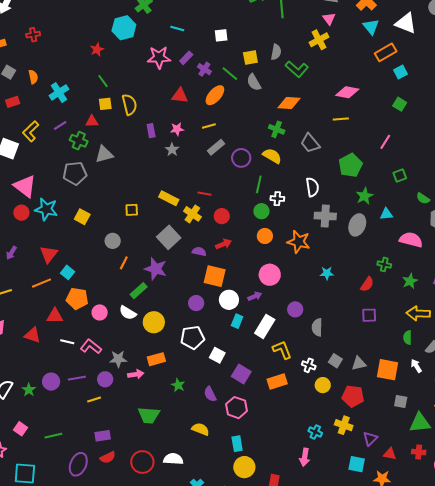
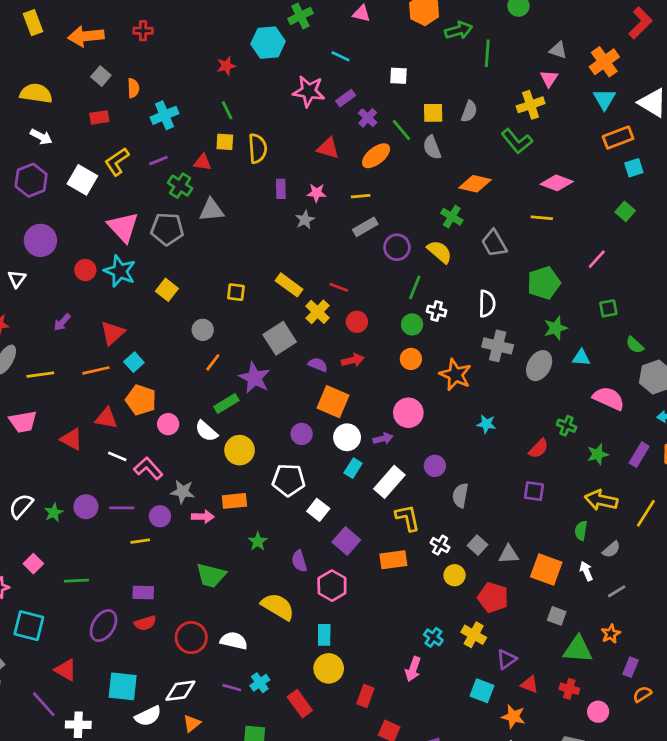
green L-shape: (297, 69) -> (517, 141), moved
pink triangle: (25, 186) -> (123, 227), moved
yellow semicircle: (200, 429) -> (278, 607), size x1.4

